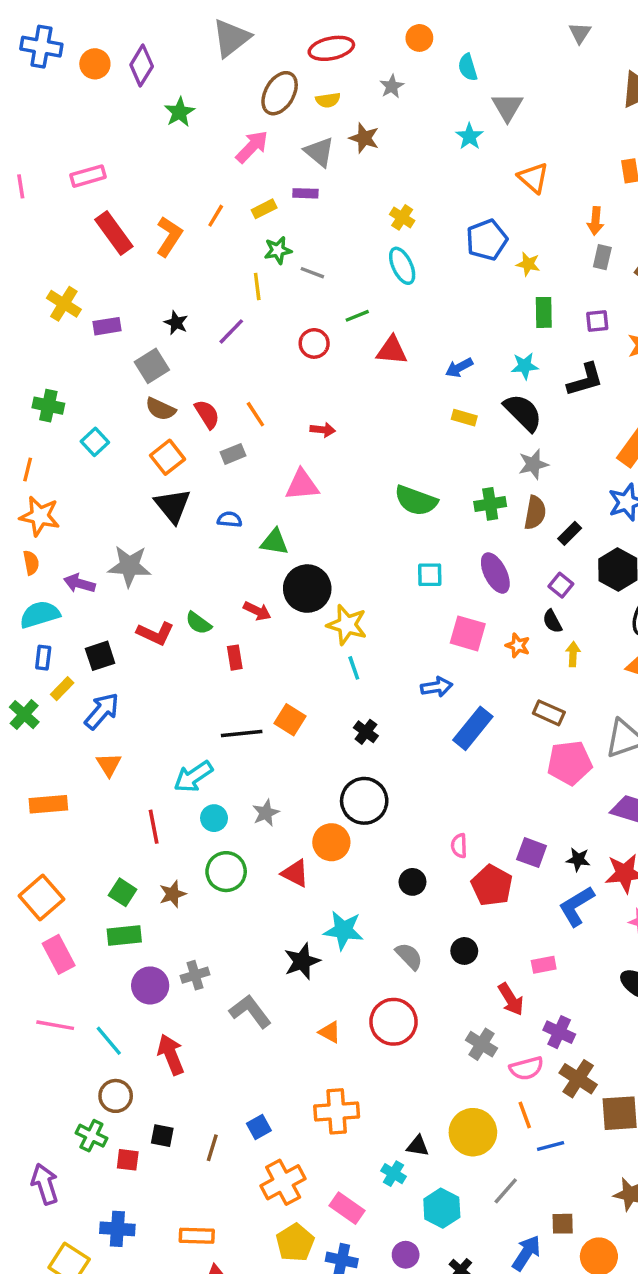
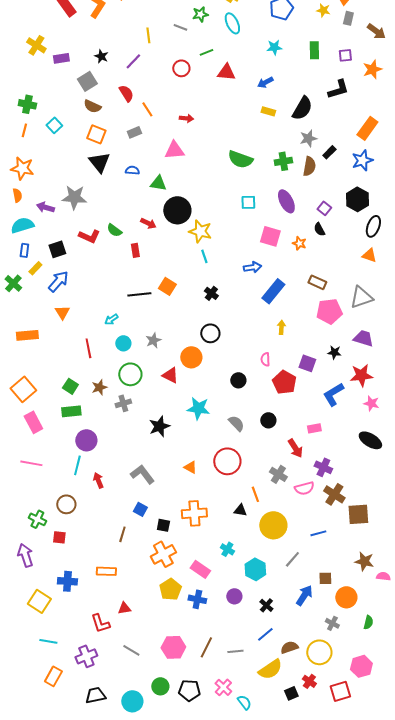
green star: (278, 250) -> (200, 14), moved
yellow star: (528, 264) -> (323, 10), moved
cyan star: (525, 366) -> (274, 47), moved
black semicircle: (523, 412) -> (302, 108), turned 75
red semicircle: (207, 414) -> (126, 93), moved
orange square: (167, 457) -> (96, 134), turned -30
orange line: (28, 469) -> (24, 130), moved
black rectangle: (570, 533) -> (329, 152), moved
yellow arrow: (573, 654) -> (281, 327), moved
cyan arrow: (193, 777) -> (111, 319), size x0.6
black circle: (364, 801) -> (210, 333), size x0.7
black star: (578, 860) -> (334, 352), moved
black star: (302, 961) -> (159, 426), moved
gray cross: (195, 975) -> (123, 403), moved
gray L-shape: (250, 1011) -> (142, 474), moved
cyan line: (109, 1041) -> (77, 465), moved, turned 54
red arrow: (171, 1055) -> (98, 480), size x0.7
orange line: (525, 1115) -> (255, 494), moved
blue square: (259, 1127) -> (140, 509), moved, turned -32
green cross: (91, 1136) -> (37, 519), moved
black square: (162, 1136) -> (163, 525), moved
black triangle: (418, 1146) -> (240, 510), moved
red square: (128, 1160) -> (59, 537), moved
orange rectangle: (197, 1236) -> (106, 571), moved

